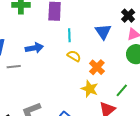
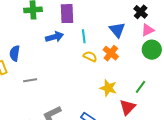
blue arrow: (34, 48) -> (55, 37), moved
gray line: (14, 67) -> (30, 80), moved
orange cross: (97, 67) -> (111, 53), moved

